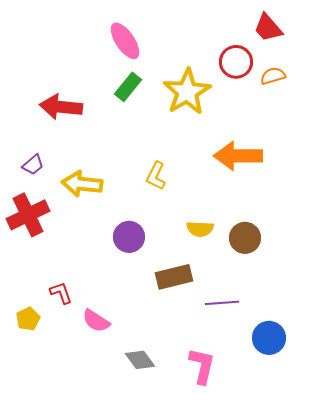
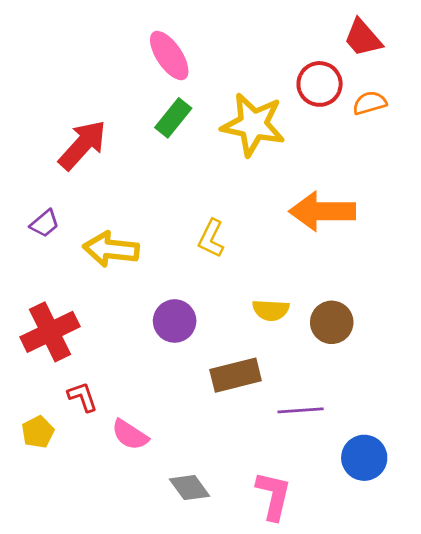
yellow star: (187, 92) -> (253, 125), turned -30
red arrow: (61, 107) -> (83, 145), turned 126
red cross: (28, 215) -> (50, 332), moved

